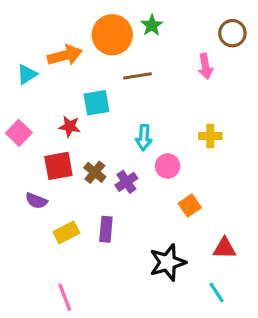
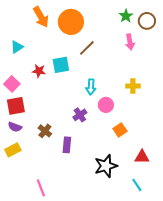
green star: (152, 25) -> (126, 16), moved
orange arrow: (65, 55) -> (41, 17), moved, turned 75
brown line: (138, 76) -> (87, 48), turned -36
red star: (70, 126) -> (39, 71), moved
red square: (58, 166) -> (16, 106), moved
brown cross: (95, 172) -> (45, 131), moved
purple semicircle: (36, 201) -> (15, 127), moved
yellow rectangle: (66, 232) -> (13, 150), moved

